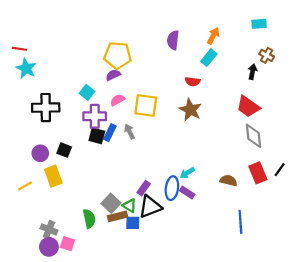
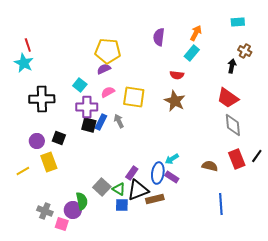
red line: (20, 49) -> (28, 45), moved, turned 64
brown rectangle: (118, 216) -> (155, 199), moved
purple circle: (49, 247) -> (73, 210), moved

